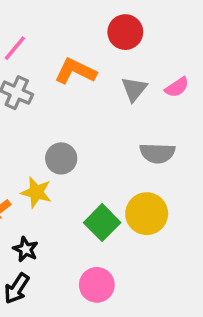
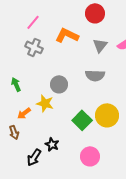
gray semicircle: (157, 153) -> (95, 75), moved
black star: (26, 249) -> (52, 144), moved
pink circle: (97, 285) -> (90, 156), moved

